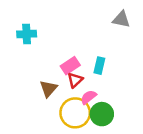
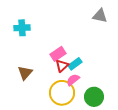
cyan rectangle: (99, 66) -> (75, 64), moved, turned 40
brown triangle: (48, 89) -> (25, 73), moved
green circle: (102, 114) -> (94, 97), moved

